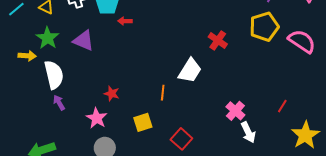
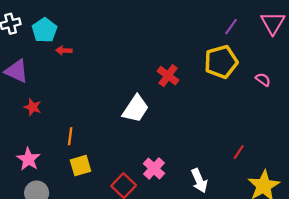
pink semicircle: (302, 41) -> (263, 80), size x0.5
orange line: (163, 93) -> (70, 136), moved
red star: (112, 94) -> (33, 107), moved
pink cross: (235, 111) -> (154, 168), moved

